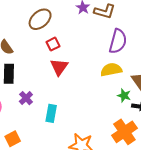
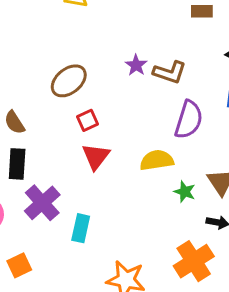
yellow semicircle: (111, 70) -> (157, 160), moved
green star: (124, 96) -> (185, 192), moved
purple cross: (26, 98) -> (42, 203), size x1.6

